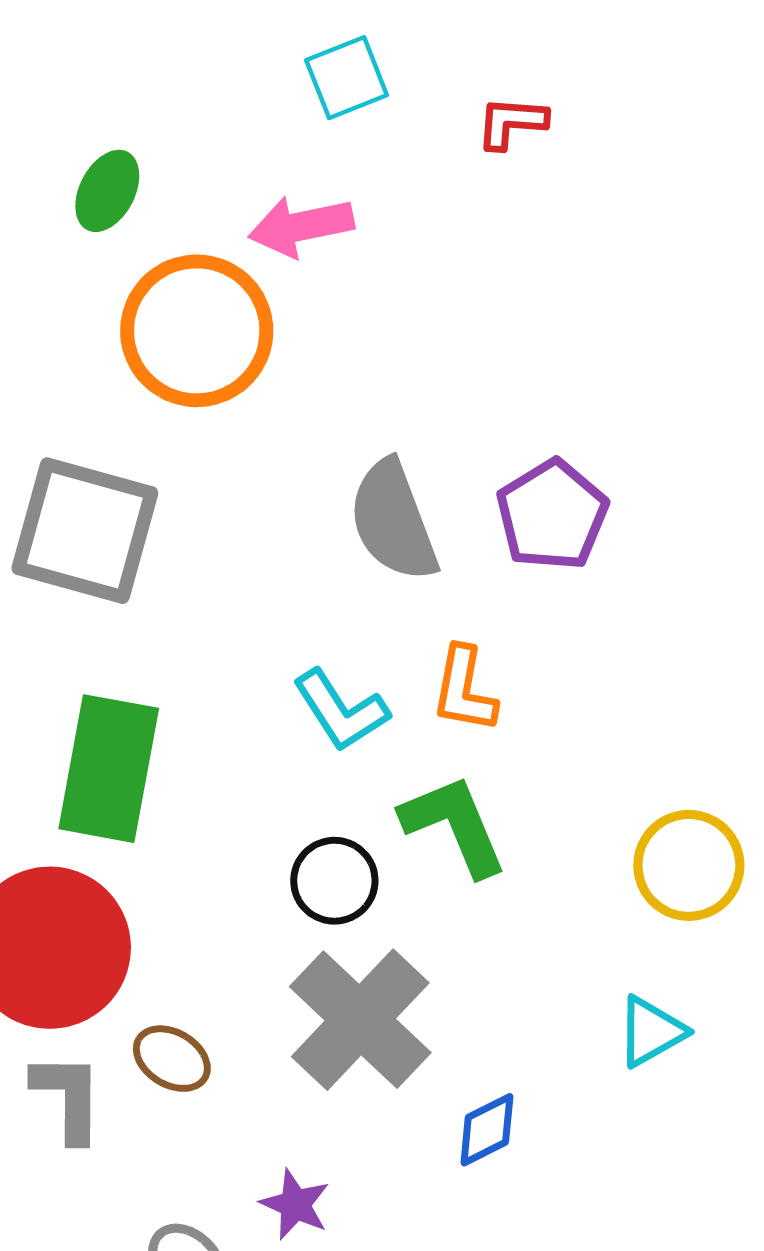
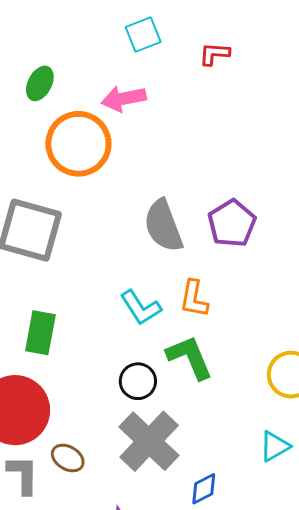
green rectangle: (109, 769) -> (40, 333), size x0.7

